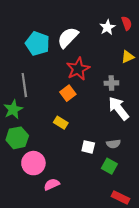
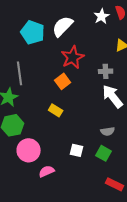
white square: (88, 147) -> (77, 150), moved

